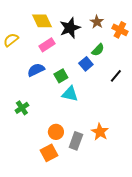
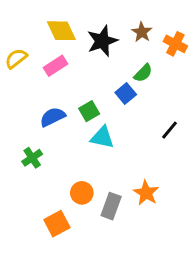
pink rectangle: (47, 45) -> (56, 66), moved
blue semicircle: (36, 70) -> (53, 117), moved
black line: (116, 76) -> (169, 130), moved
orange square: (49, 153) -> (57, 224), moved

